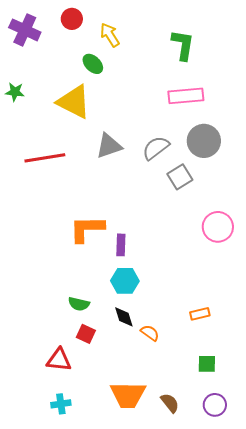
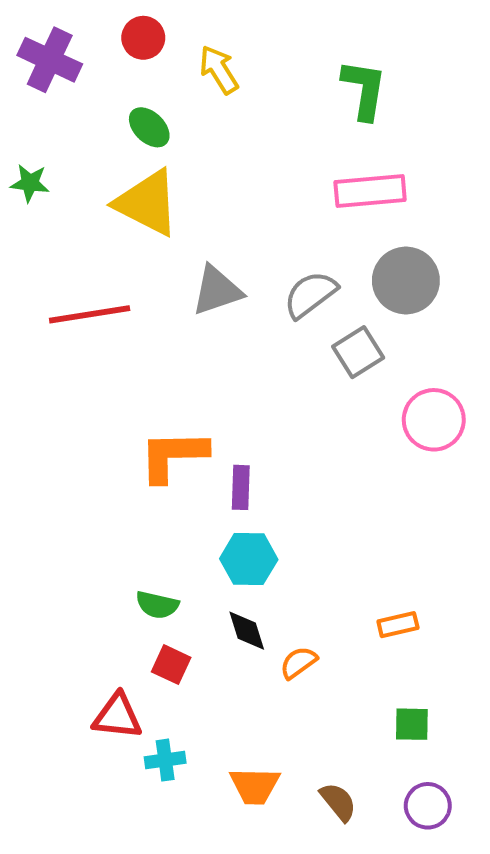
green ellipse: (93, 64) -> (149, 127), moved
pink circle: (218, 227) -> (434, 420), moved
orange semicircle: (150, 333) -> (298, 663), turned -72
orange trapezoid: (128, 395) -> (255, 786), size x0.7
cyan cross: (61, 404) -> (165, 760), moved

